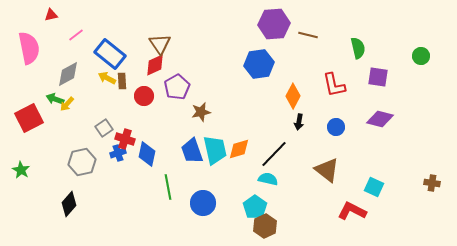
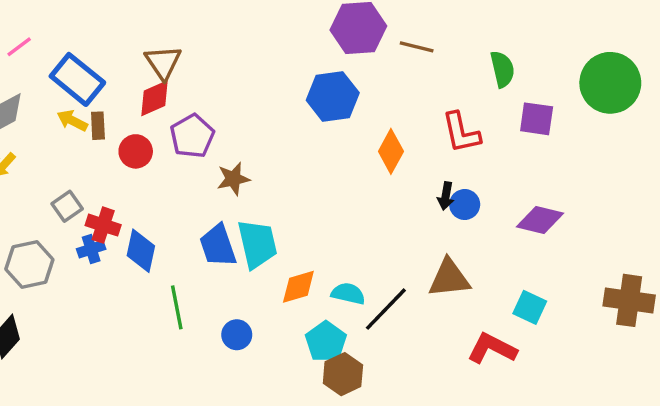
green circle: (421, 56) -> (610, 83), size x2.0
purple diamond: (380, 119) -> (540, 220), moved
black arrow: (299, 122) -> (446, 196), moved
orange diamond: (239, 149) -> (298, 287), moved
black line: (274, 154) -> (386, 309), moved
brown triangle: (327, 170) -> (449, 278), turned -44
brown cross: (432, 183) -> (629, 300), size x1.8
blue circle: (203, 203) -> (237, 335), size x0.7

